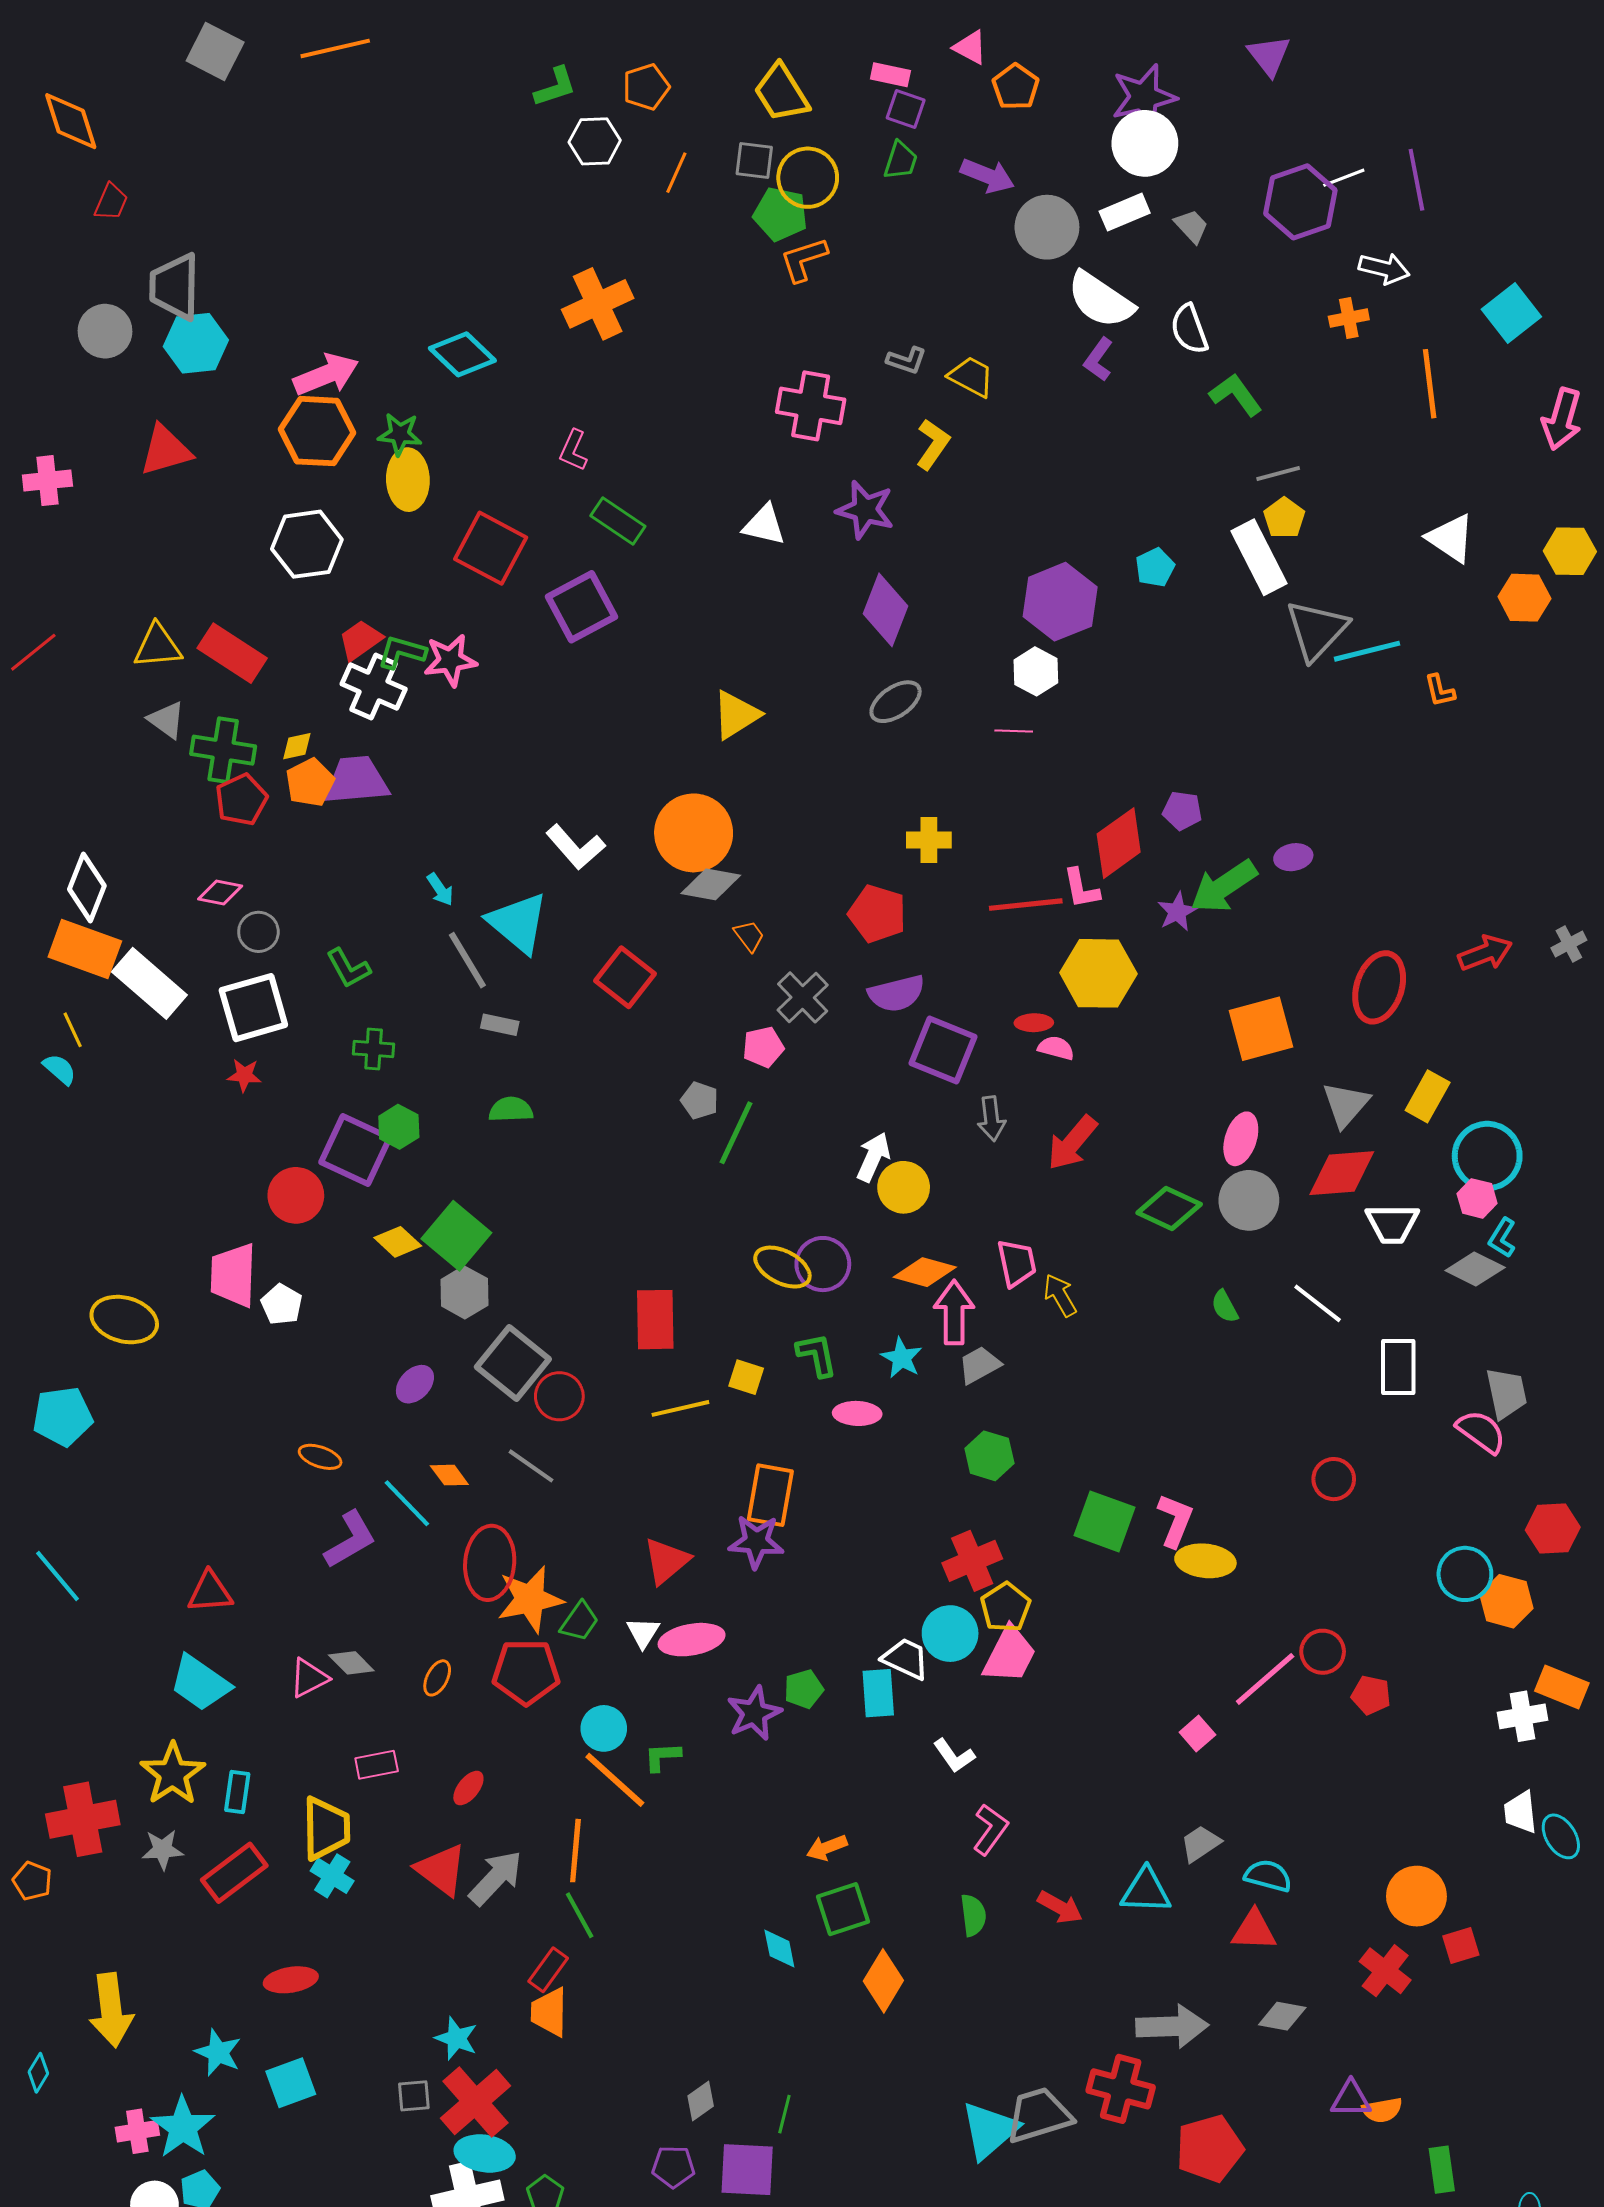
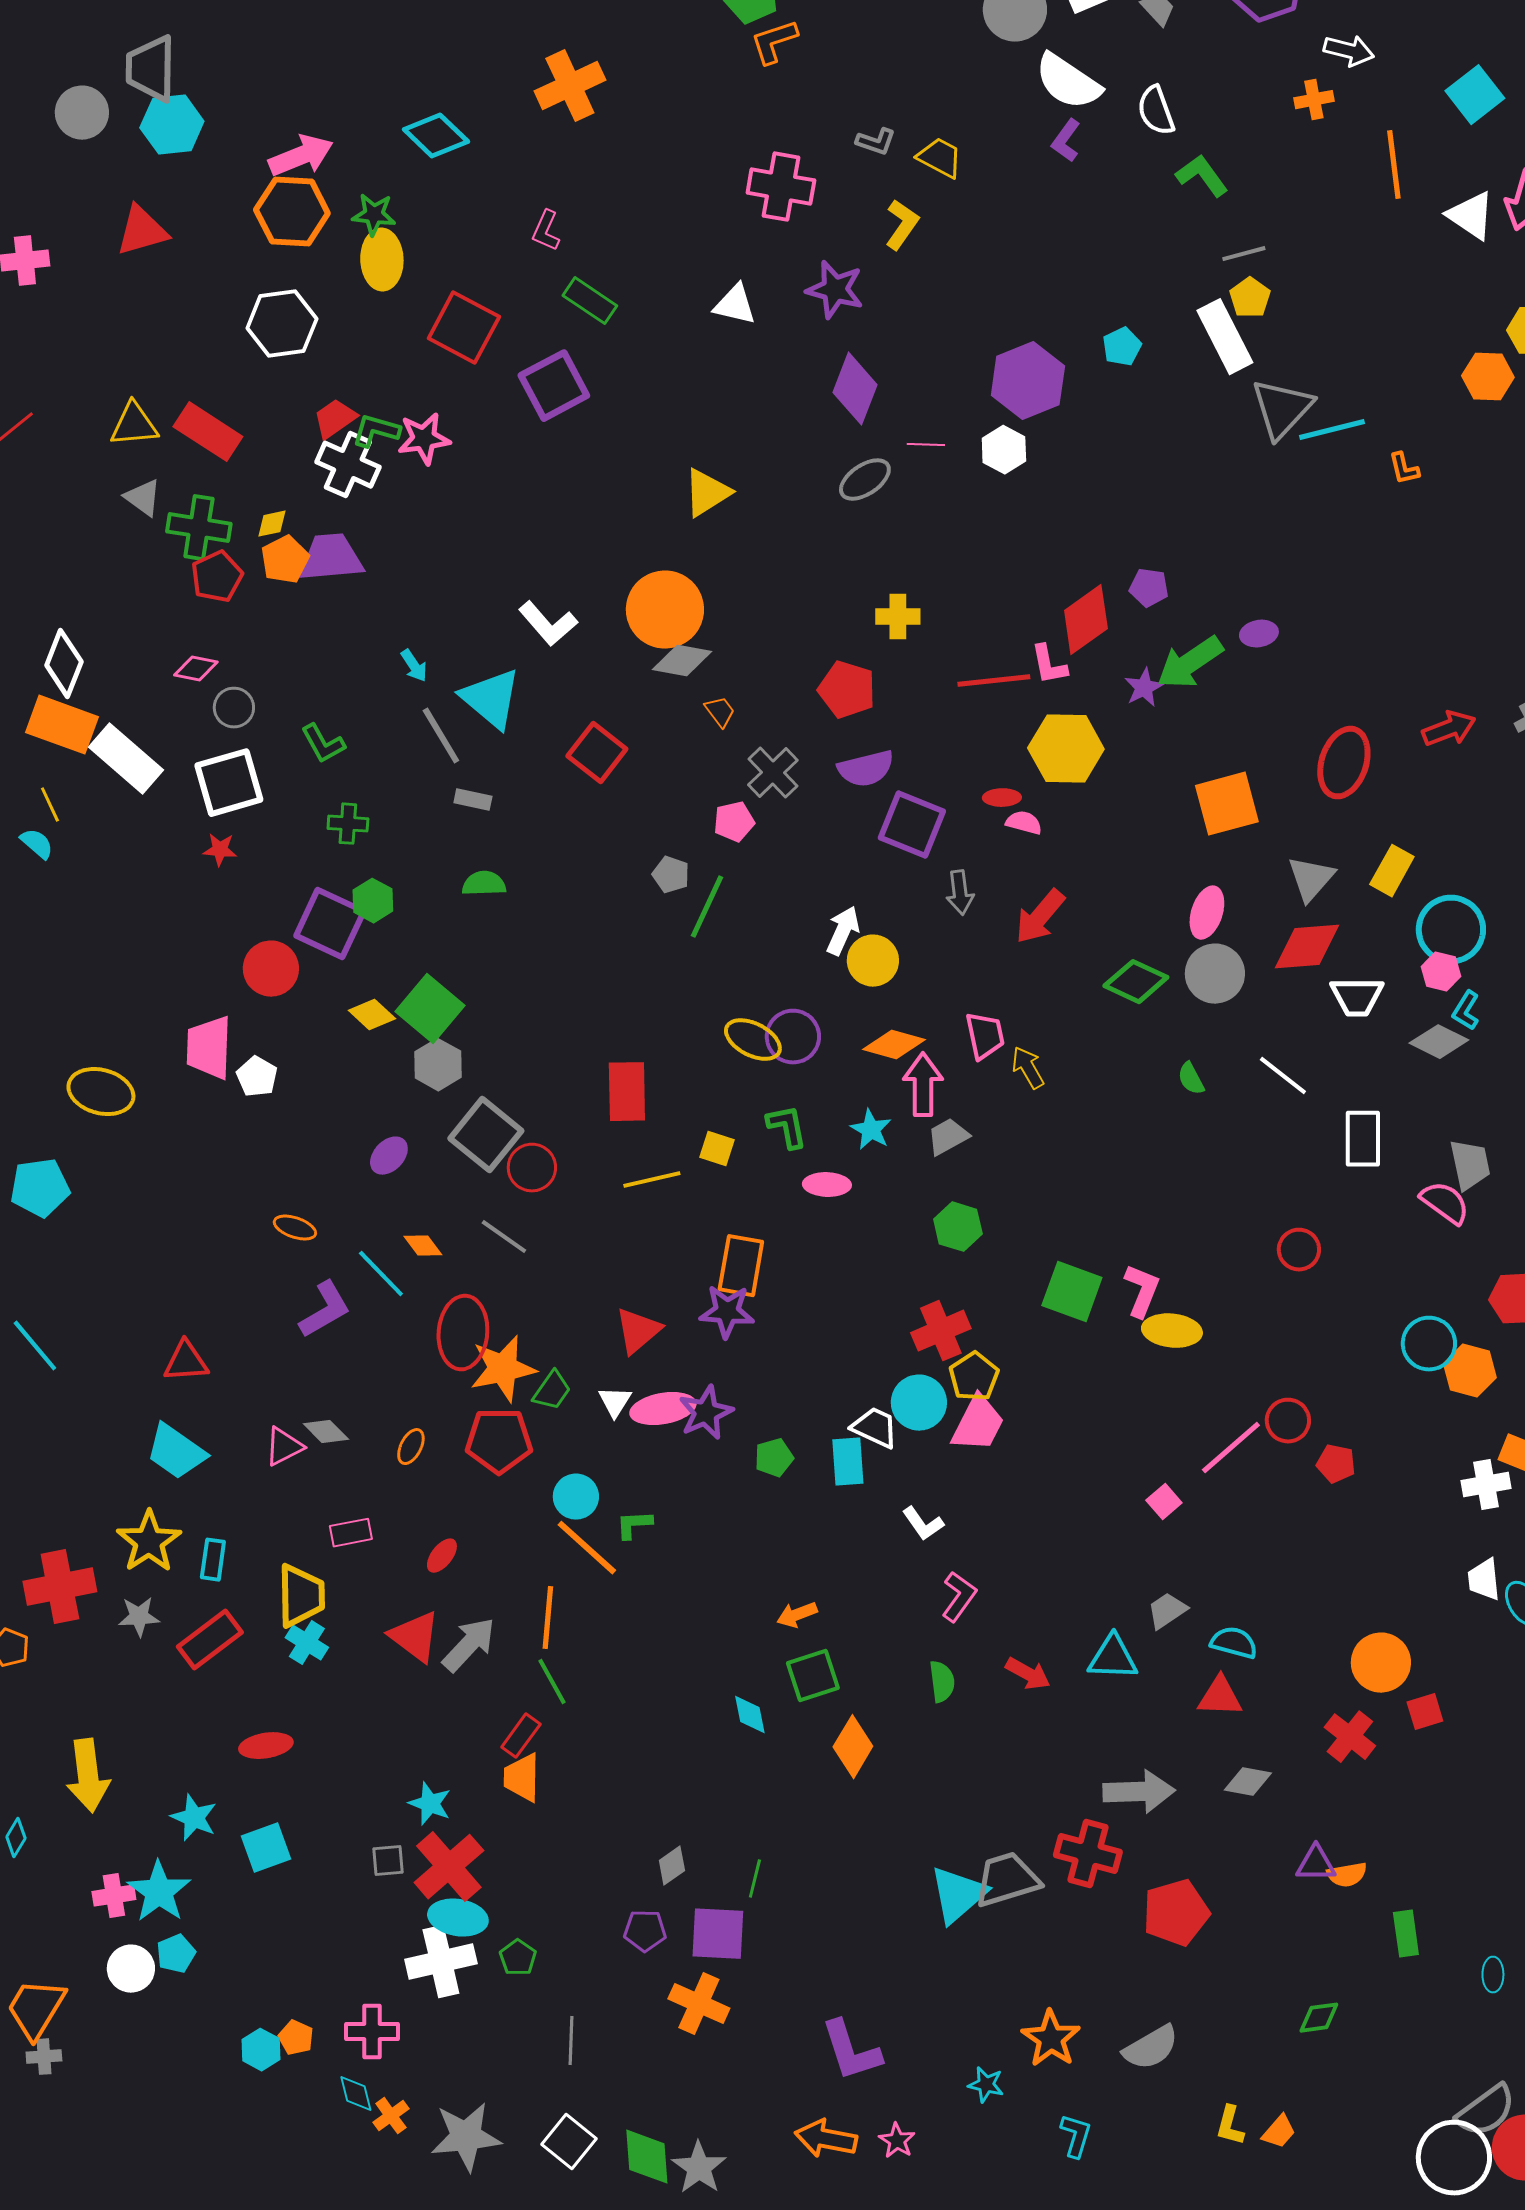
white triangle: (1451, 538) -> (1471, 216), moved
pink line: (1014, 731) -> (926, 445), moved
purple star: (754, 1713) -> (706, 1413), moved

